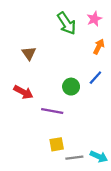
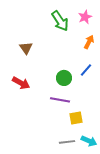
purple line: (52, 111) -> (60, 100), moved
yellow square: (57, 144) -> (76, 118), moved

